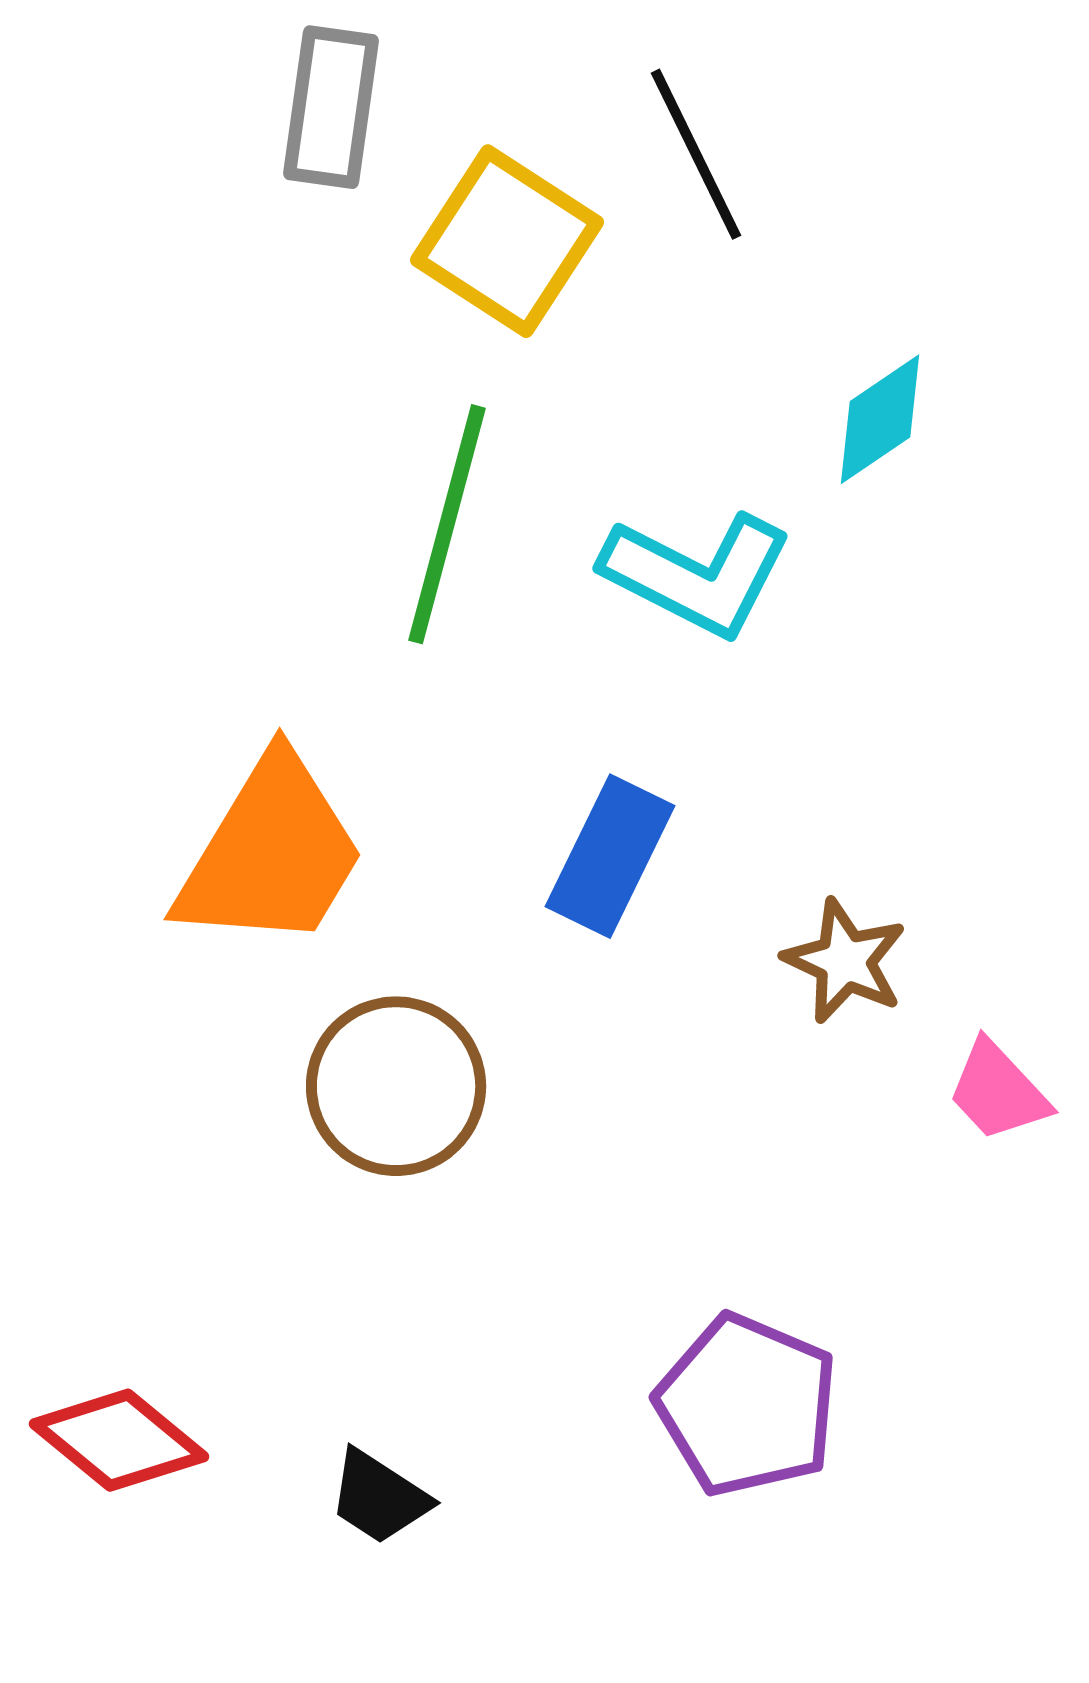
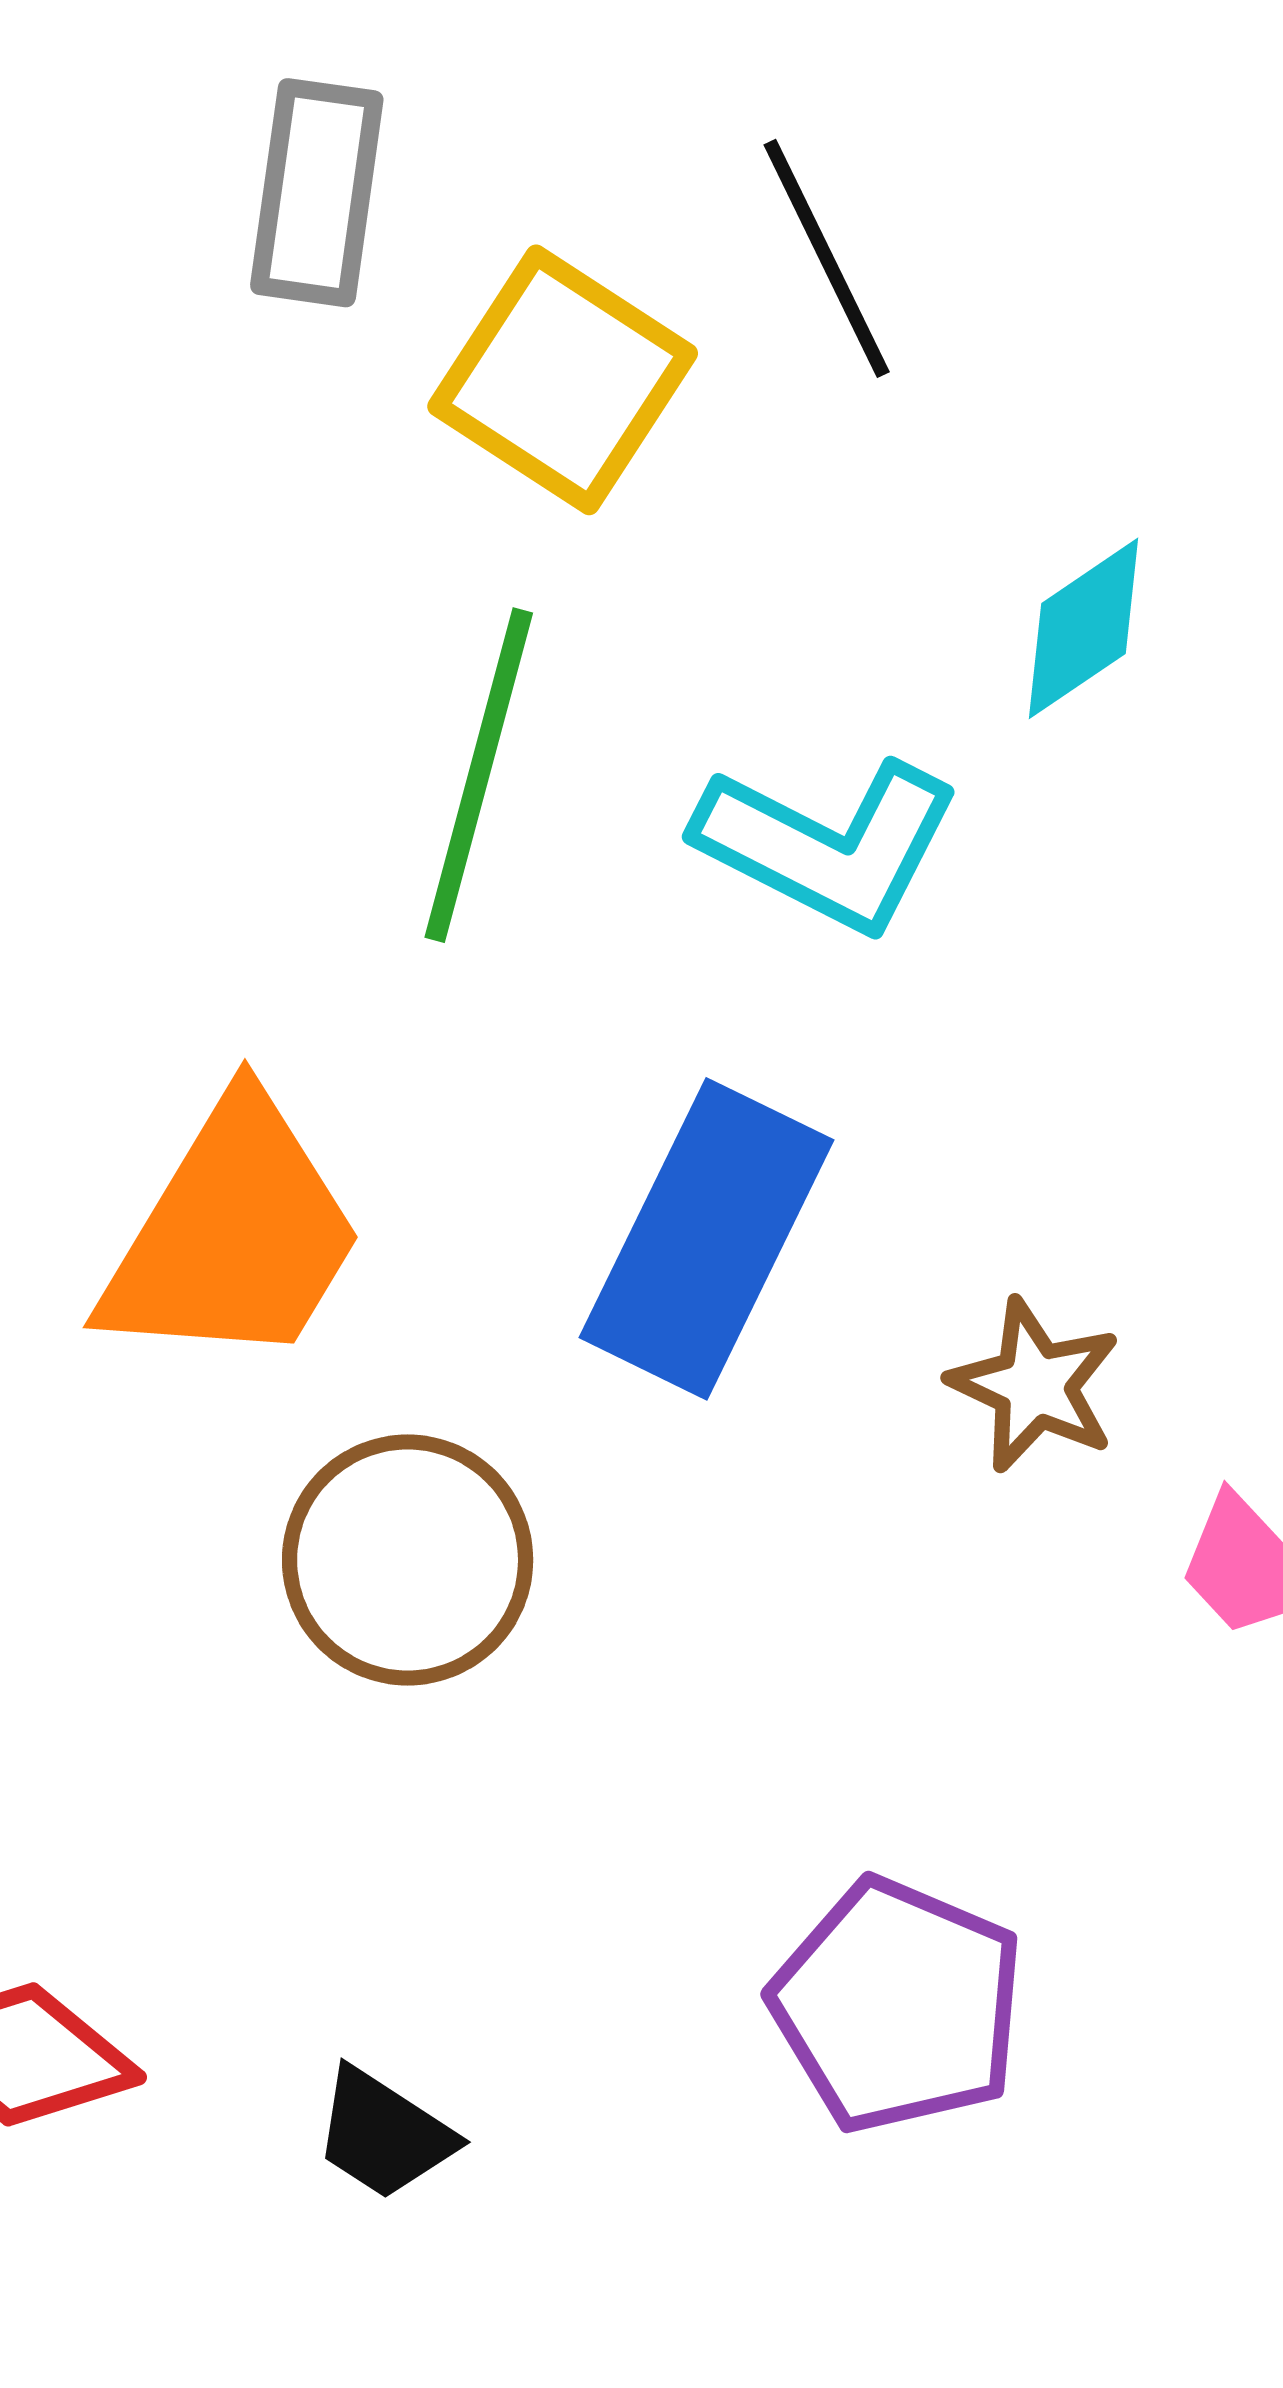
blue rectangle: (610, 856) -> (706, 1239), size x1.4

